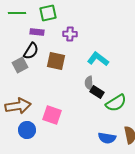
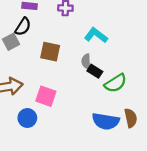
brown square: (56, 61) -> (50, 52), moved
blue circle: (27, 130) -> (27, 118), moved
blue semicircle: (107, 138) -> (106, 121), size x1.4

